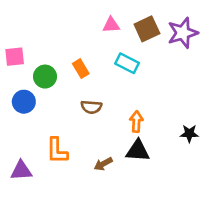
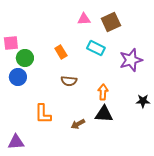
purple star: (183, 33) -> (131, 60), moved
green circle: (45, 77) -> (25, 58), moved
purple triangle: (21, 171) -> (16, 142), moved

